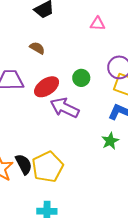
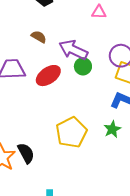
purple arrow: (65, 108) -> (73, 50), moved
yellow pentagon: (48, 167) -> (71, 132), moved

